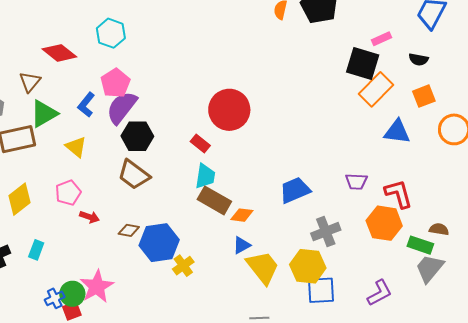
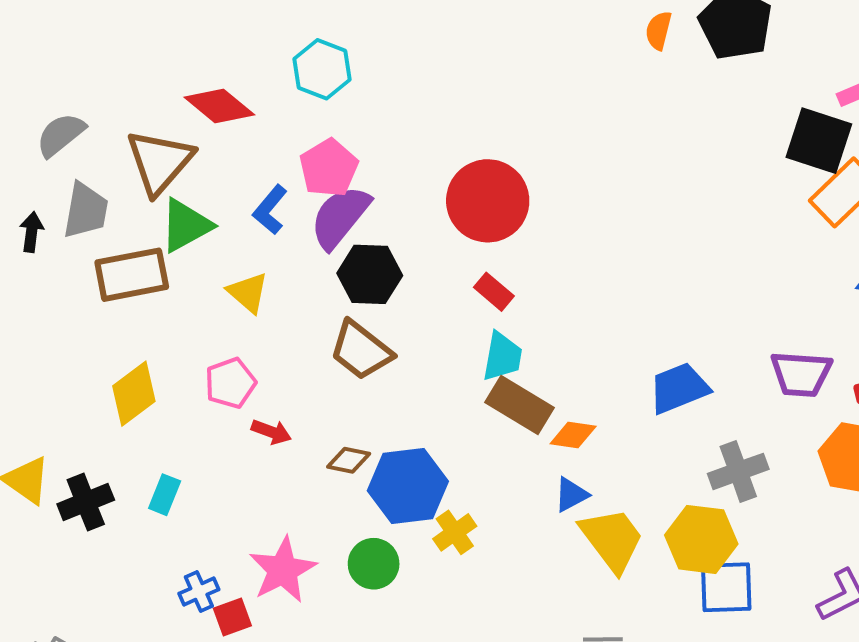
brown triangle: (30, 82) -> (160, 162), size x1.6
red circle: (229, 110) -> (488, 201), moved
purple trapezoid: (356, 182) -> (801, 374), size x1.4
green circle: (72, 294) -> (374, 564), moved

